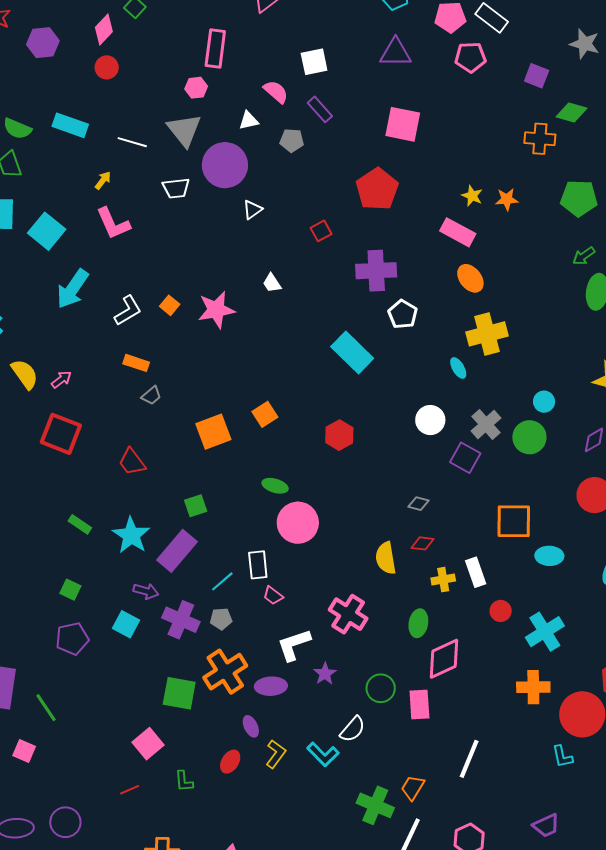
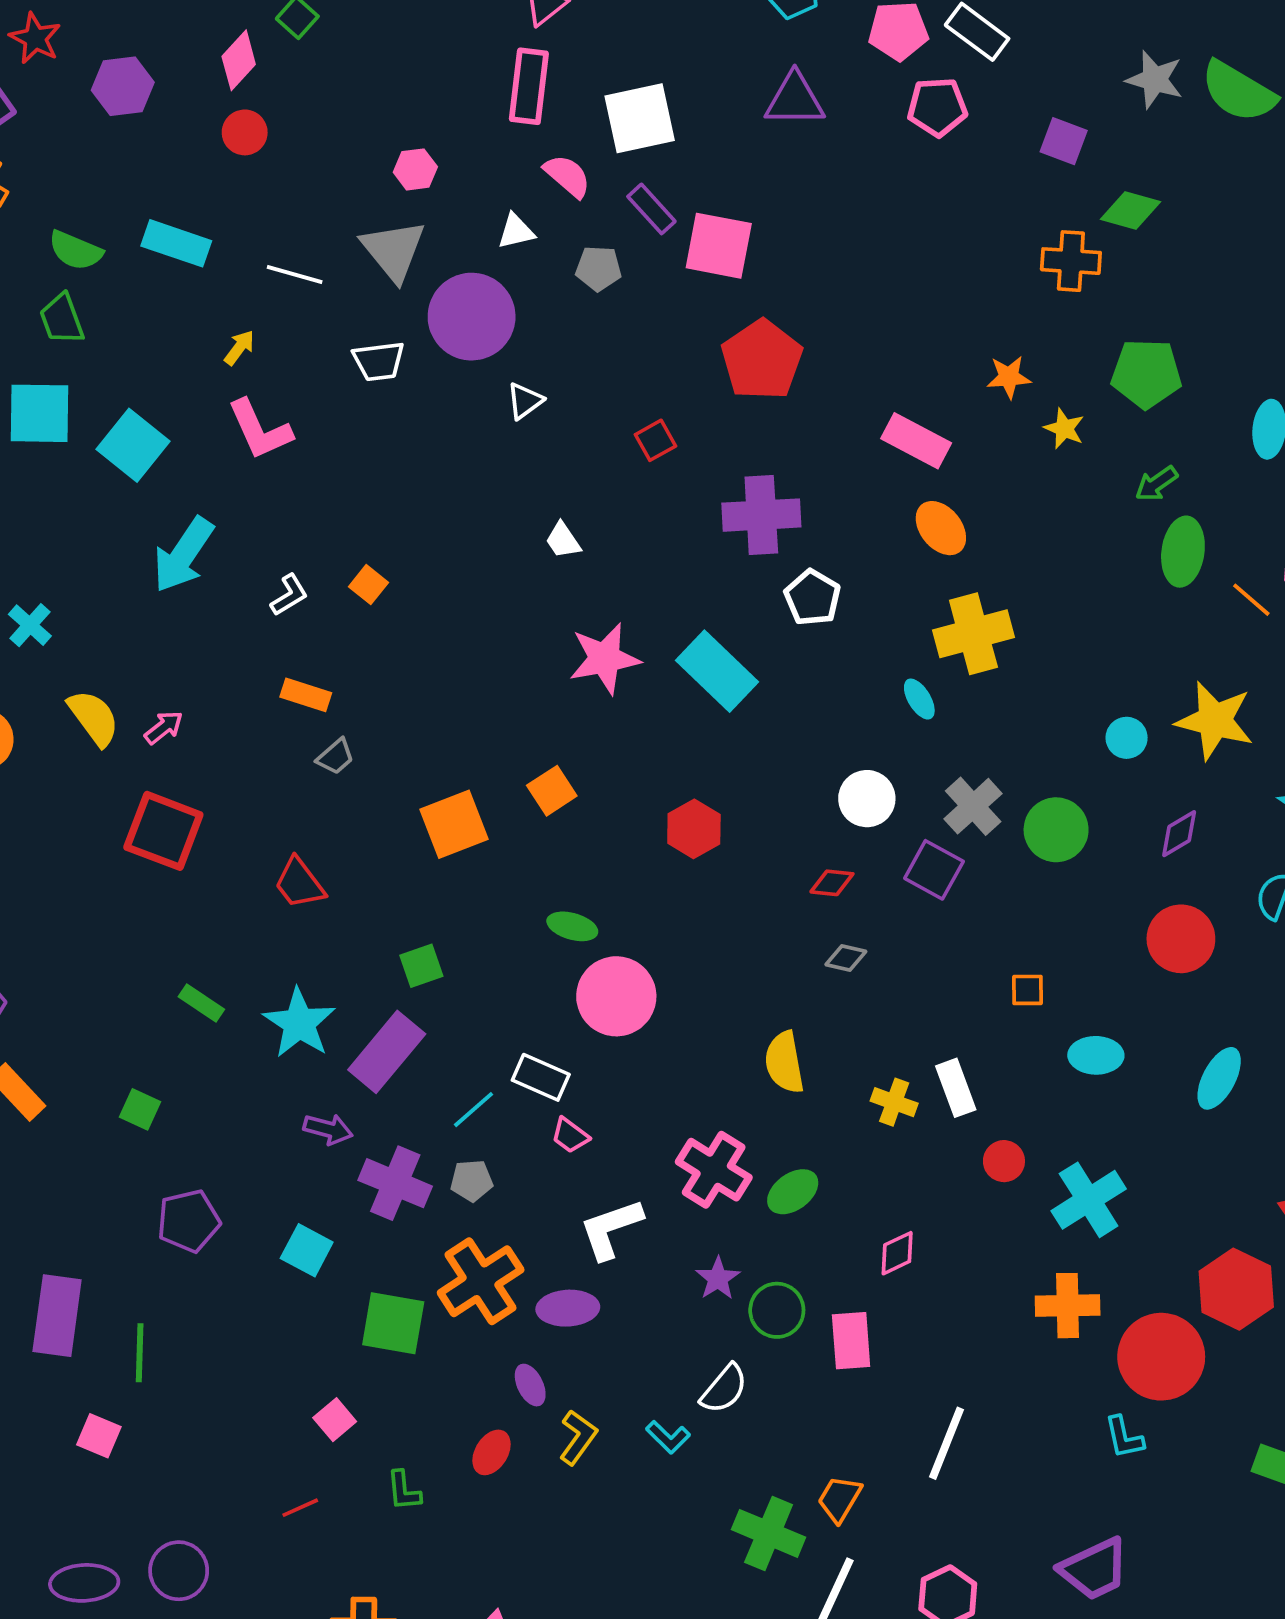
pink rectangle: (215, 49) -> (529, 86), moved
white square: (314, 62) -> (640, 118), size x1.4
pink square: (403, 124) -> (719, 246), moved
yellow star: (472, 196) -> (1064, 428), moved
pink star: (216, 310) -> (605, 659), moved
white L-shape: (128, 311) -> (289, 595), size x0.7
cyan circle: (544, 402) -> (1127, 738), moved
orange square: (514, 521) -> (1028, 990), size x0.5
red diamond: (422, 543) -> (832, 883), moved
white rectangle: (258, 565) -> (541, 1077), turned -60
yellow cross: (443, 580) -> (894, 1102), turned 30
green square: (70, 590) -> (140, 1109), moved
green ellipse: (418, 623) -> (793, 1192), moved, turned 44
cyan square: (126, 624) -> (307, 1250), moved
pink diamond: (444, 659) -> (897, 1253), size x0.6
purple star: (325, 674) -> (718, 1278), moved
green line: (46, 708) -> (140, 1353), turned 36
pink square: (148, 744) -> (335, 1420), size x0.7
cyan L-shape: (323, 754) -> (668, 1437), size x0.7
purple trapezoid: (546, 826) -> (1094, 1569), size x1.4

